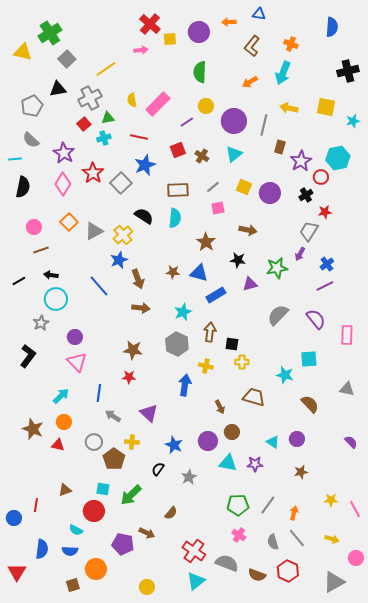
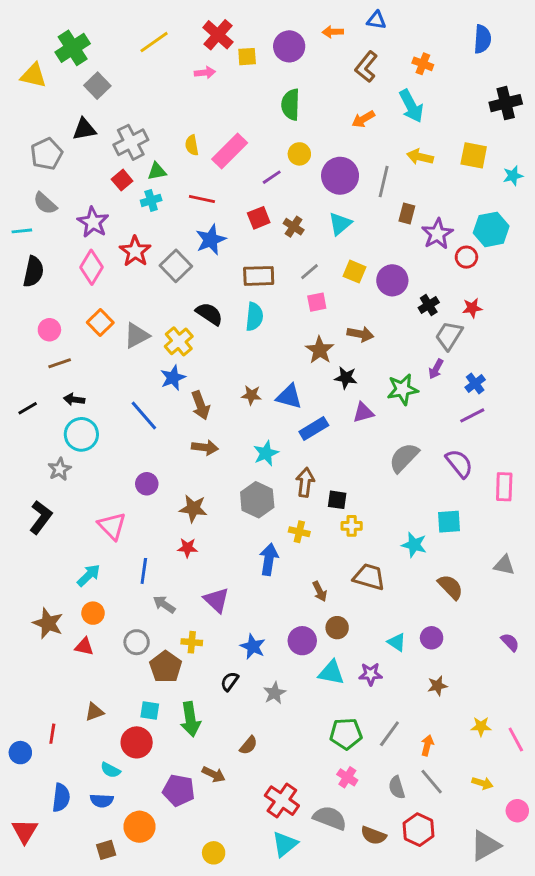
yellow line: (106, 69) -> (154, 42), moved
cyan arrow: (283, 73) -> (411, 106), turned -50
black cross: (306, 195) -> (429, 305), moved
brown star: (206, 242) -> (320, 350), moved
purple circle: (75, 337) -> (147, 484), moved
green arrow: (131, 495) -> (190, 719), turned -55

